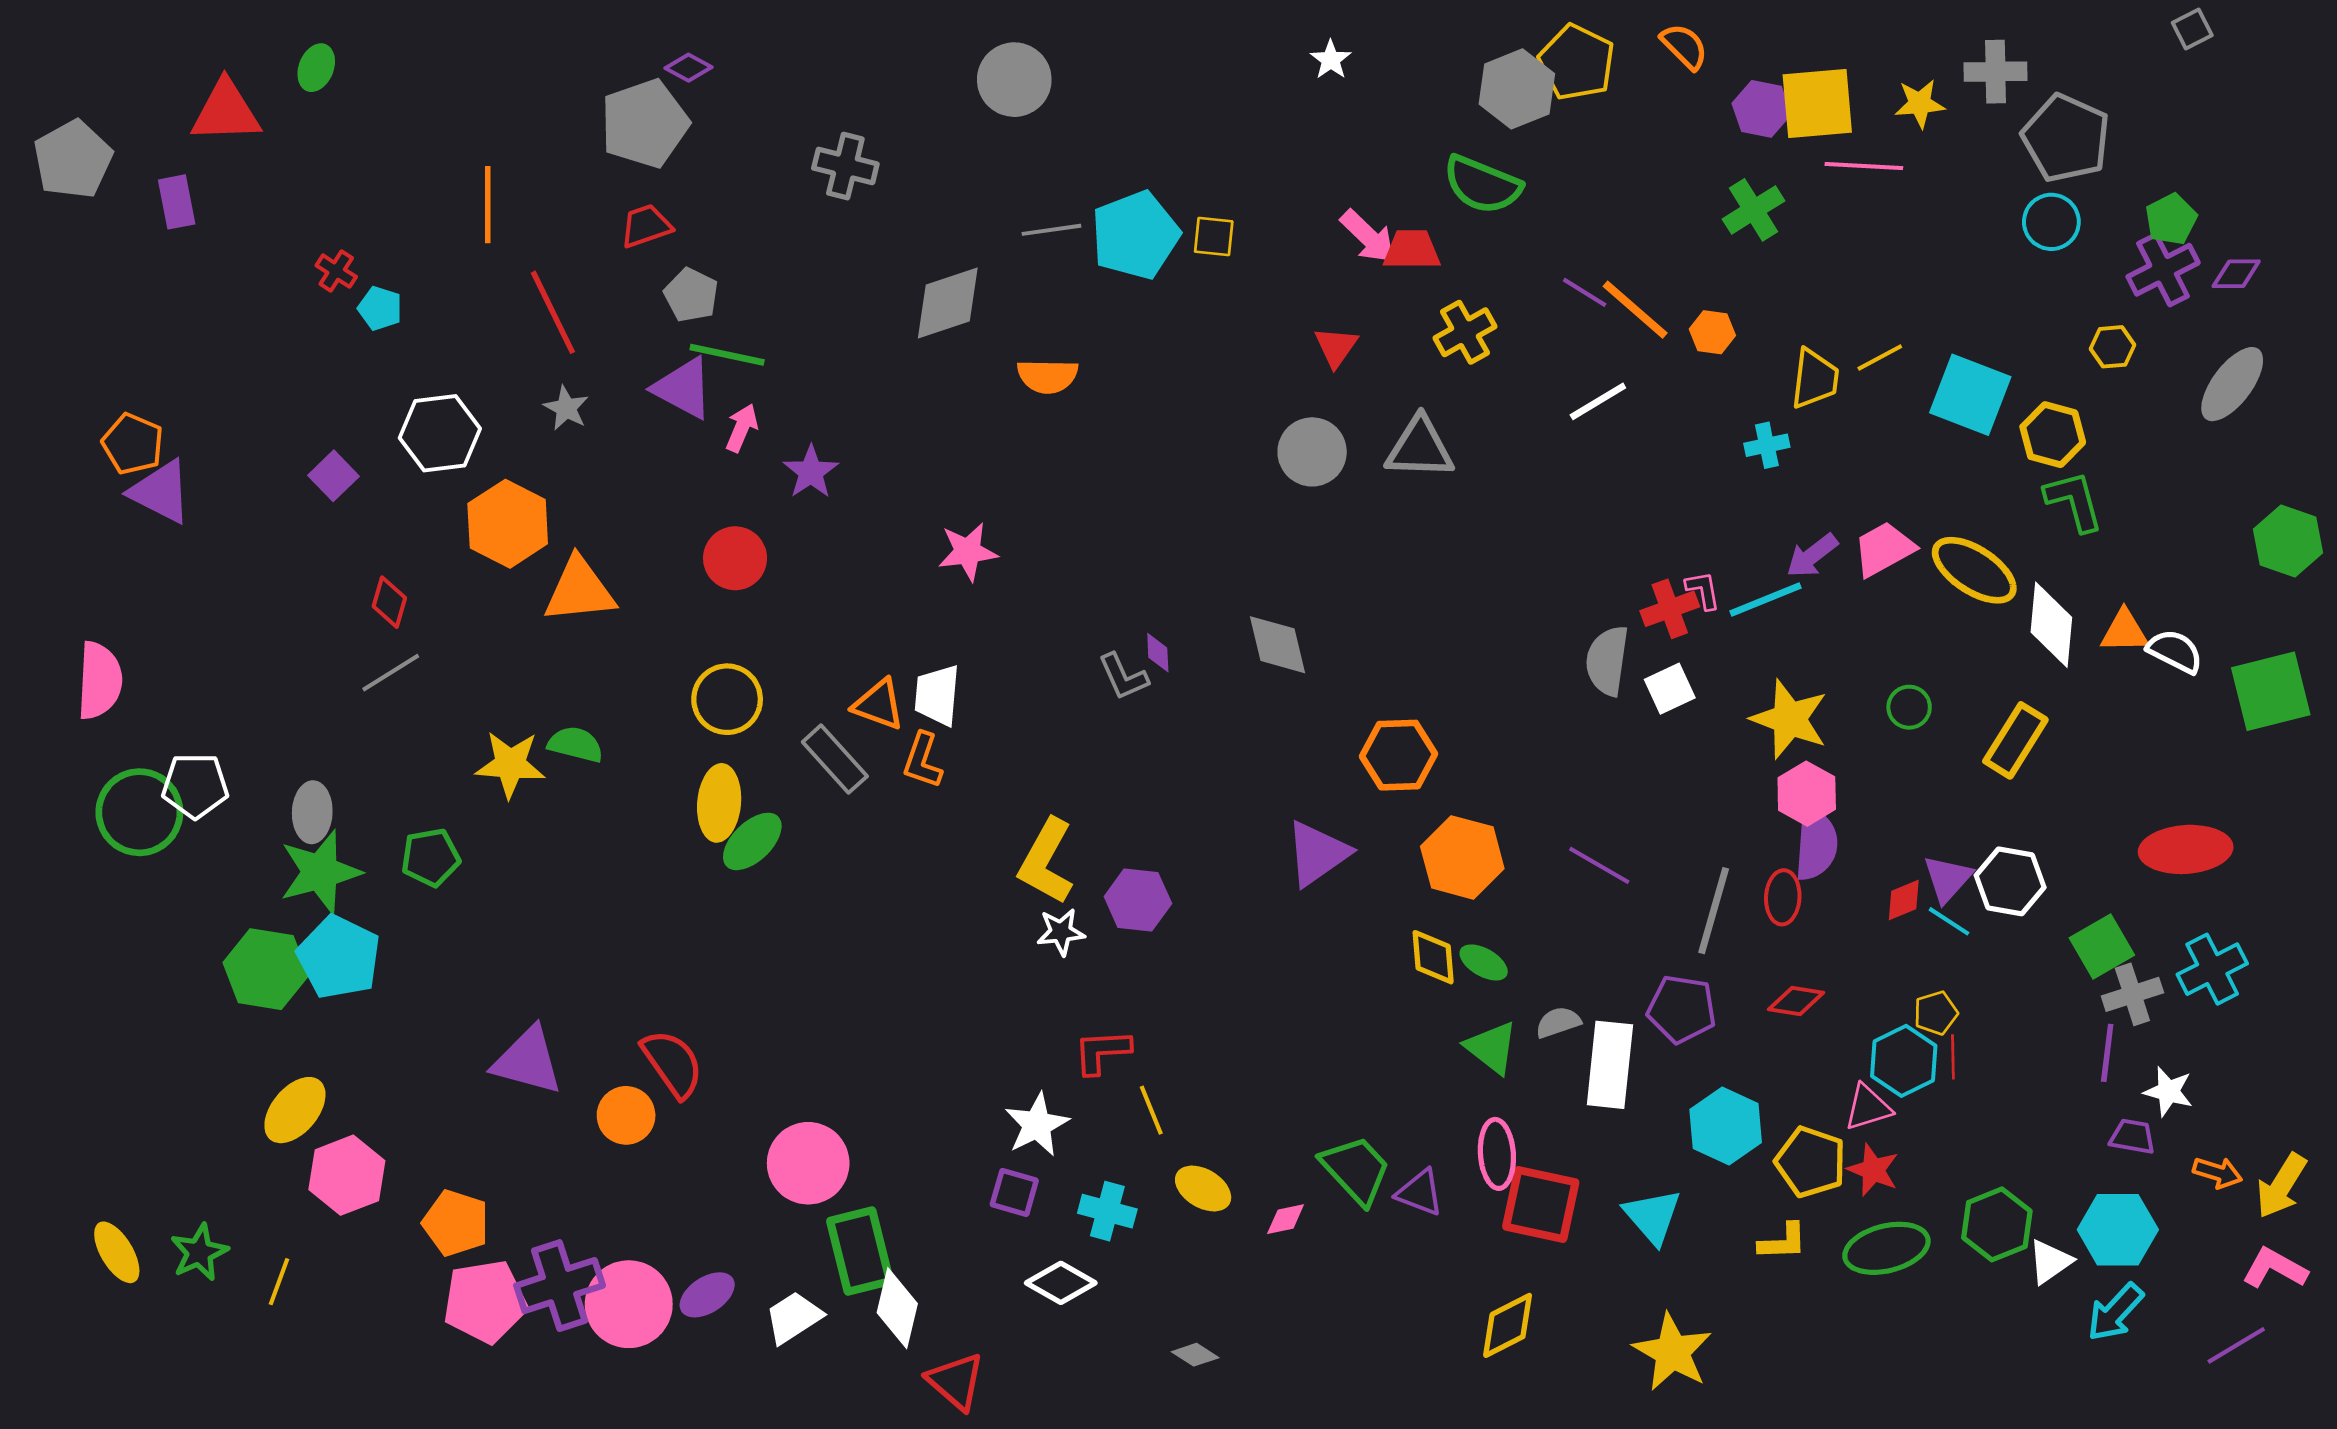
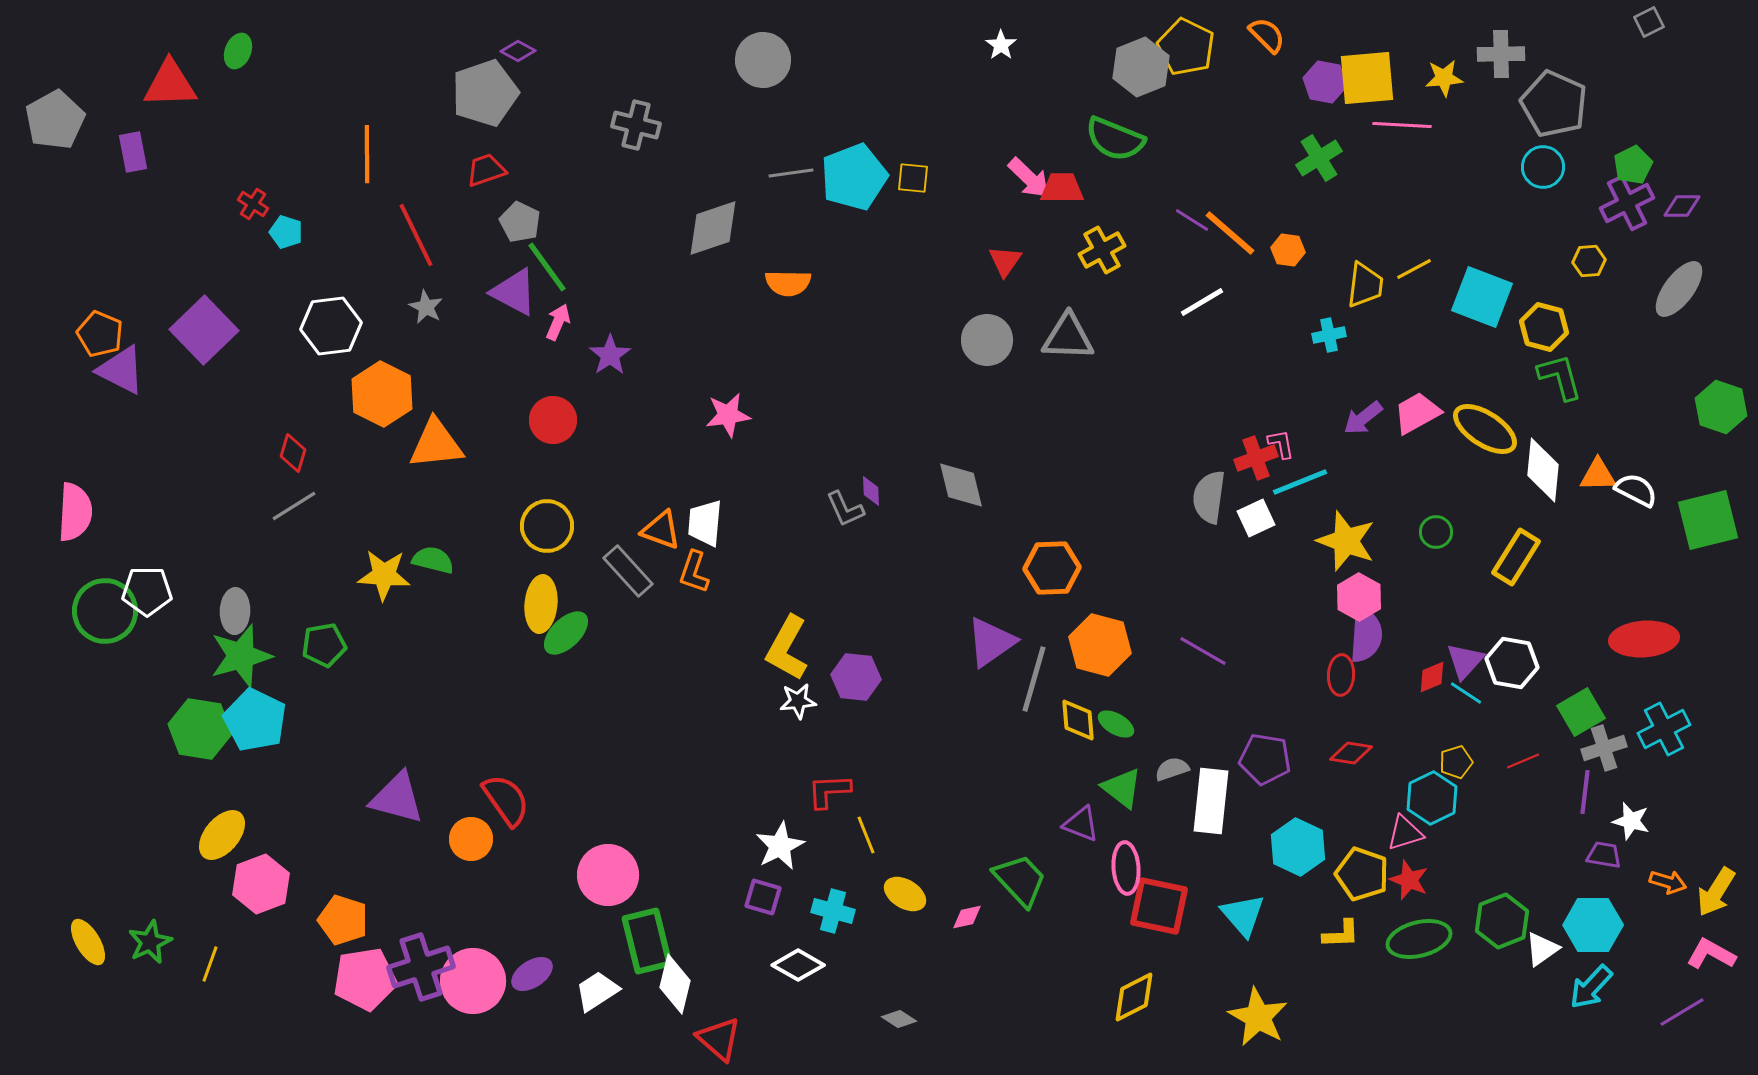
green line: (727, 355) -> (547, 267), turned 42
purple square: (334, 476) -> (204, 330), moved, size x1.8
cyan line: (1765, 599) -> (1300, 482), moved
gray line: (1714, 911) -> (1034, 679), moved
red line: (1953, 1057) -> (1523, 761), moved, turned 68
purple triangle: (1420, 1192) -> (1081, 824), moved

